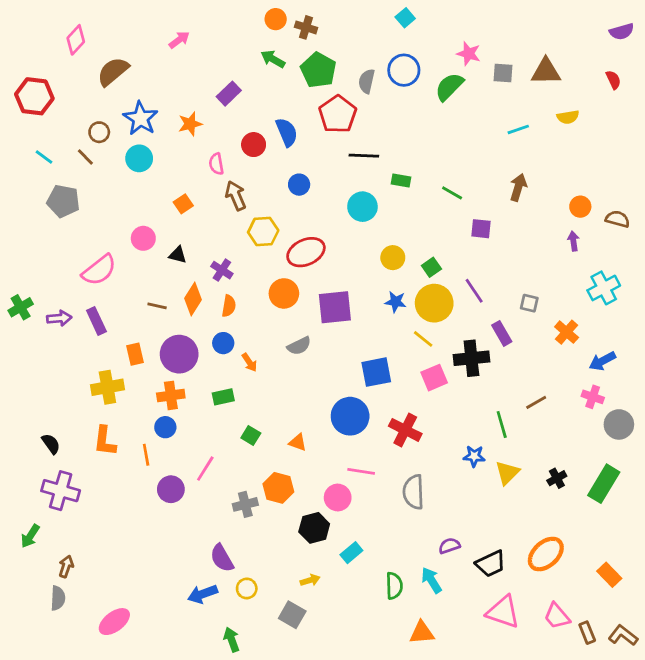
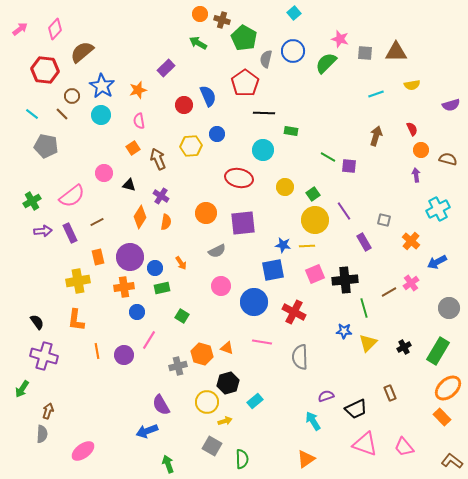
purple semicircle: (622, 32) -> (451, 105), moved
pink arrow: (179, 40) -> (20, 29), moved
green pentagon: (318, 70) -> (244, 38), moved
red semicircle: (613, 80) -> (412, 129), moved
red hexagon: (34, 96) -> (45, 70), moved
pink semicircle: (216, 164) -> (139, 121), moved
green line: (452, 193) -> (328, 157), moved
brown arrow: (236, 196) -> (158, 159), moved
yellow hexagon: (263, 231) -> (191, 146), moved
red ellipse: (306, 252) -> (239, 178), moved, turned 36
blue star: (396, 302) -> (283, 245), moved
brown line: (157, 306) -> (97, 222), moved, turned -40
green cross: (21, 307) -> (32, 201), moved
yellow line: (423, 339) -> (307, 246), turned -42
blue circle: (223, 343) -> (155, 268), moved
black cross: (471, 358) -> (345, 280), moved
pink cross: (593, 397) -> (411, 283), moved, turned 35
blue circle: (165, 427) -> (137, 312), moved
orange triangle: (298, 442) -> (227, 348), moved
orange line: (146, 455) -> (97, 351), moved
pink circle: (338, 497) -> (221, 286), moved
orange ellipse: (546, 554) -> (448, 388), moved
green semicircle: (394, 586) -> (242, 459), moved
yellow circle: (247, 588) -> (207, 402), moved, size x1.5
orange triangle: (422, 633) -> (306, 459), turned -30
brown rectangle: (587, 633) -> (390, 393), moved

